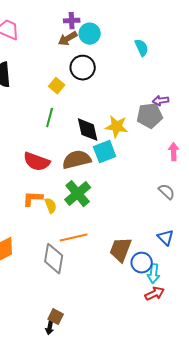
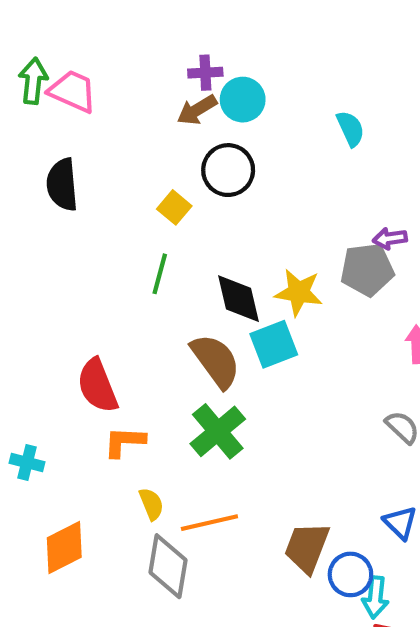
brown semicircle: (77, 160) -> (216, 361), turned 68
red semicircle: (37, 162) -> (97, 386), moved, turned 48
yellow semicircle: (51, 206) -> (151, 504), moved

